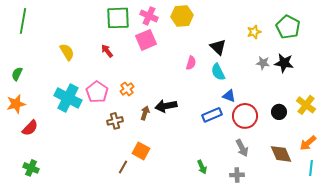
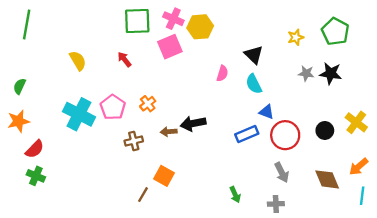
yellow hexagon: (182, 16) -> (200, 27), moved
brown arrow: (145, 113) -> (169, 132), turned -112
green cross: (31, 168) -> (36, 176), moved

